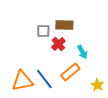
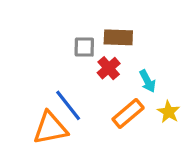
blue line: (44, 79) -> (68, 105), moved
yellow star: (97, 85) -> (169, 112), moved

